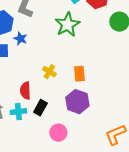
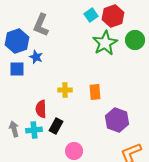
green star: (67, 25) -> (105, 43), moved
yellow cross: (49, 72) -> (65, 90), turned -32
purple hexagon: (77, 102) -> (117, 120), moved

